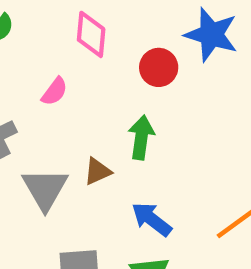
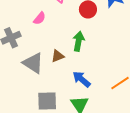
gray triangle: (45, 189) -> (33, 63), turned -30

